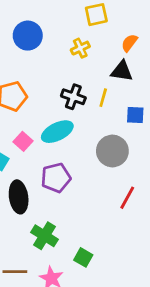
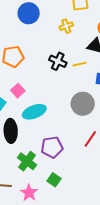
yellow line: (103, 98) -> (80, 64), turned 56
cyan ellipse: (57, 132) -> (34, 112), moved
purple pentagon: (56, 178) -> (52, 147), moved

